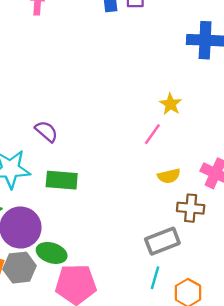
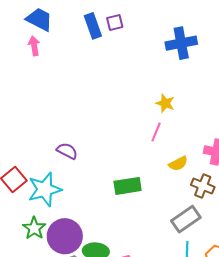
green rectangle: (62, 180) -> (128, 186), moved
brown cross: (191, 208) -> (203, 186), turned 30

